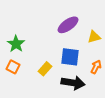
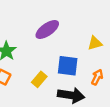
purple ellipse: (68, 25) -> (47, 29), moved

